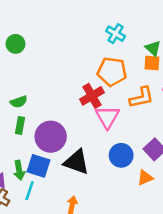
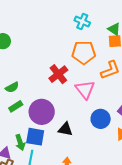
red cross: (92, 96) -> (58, 74), moved
green rectangle: (20, 126) -> (16, 106), turned 56
black triangle: (76, 162) -> (65, 129), size x0.7

